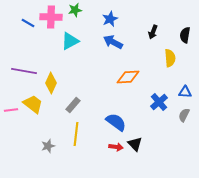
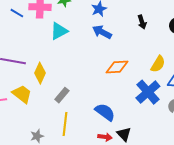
black arrow: (153, 32) -> (142, 22), turned -40
yellow semicircle: (170, 58) -> (158, 64), moved, turned 36
blue cross: (159, 102) -> (148, 92), size x1.4

